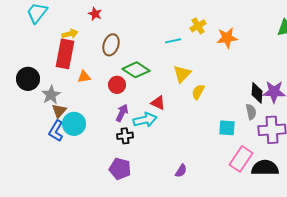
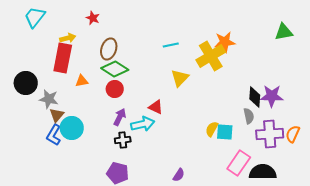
yellow cross: (198, 26) -> (211, 56), moved, size x1.8
green diamond: (136, 70) -> (115, 69), moved
yellow semicircle: (198, 92) -> (212, 129), moved
gray star: (51, 95) -> (49, 99), turned -30

